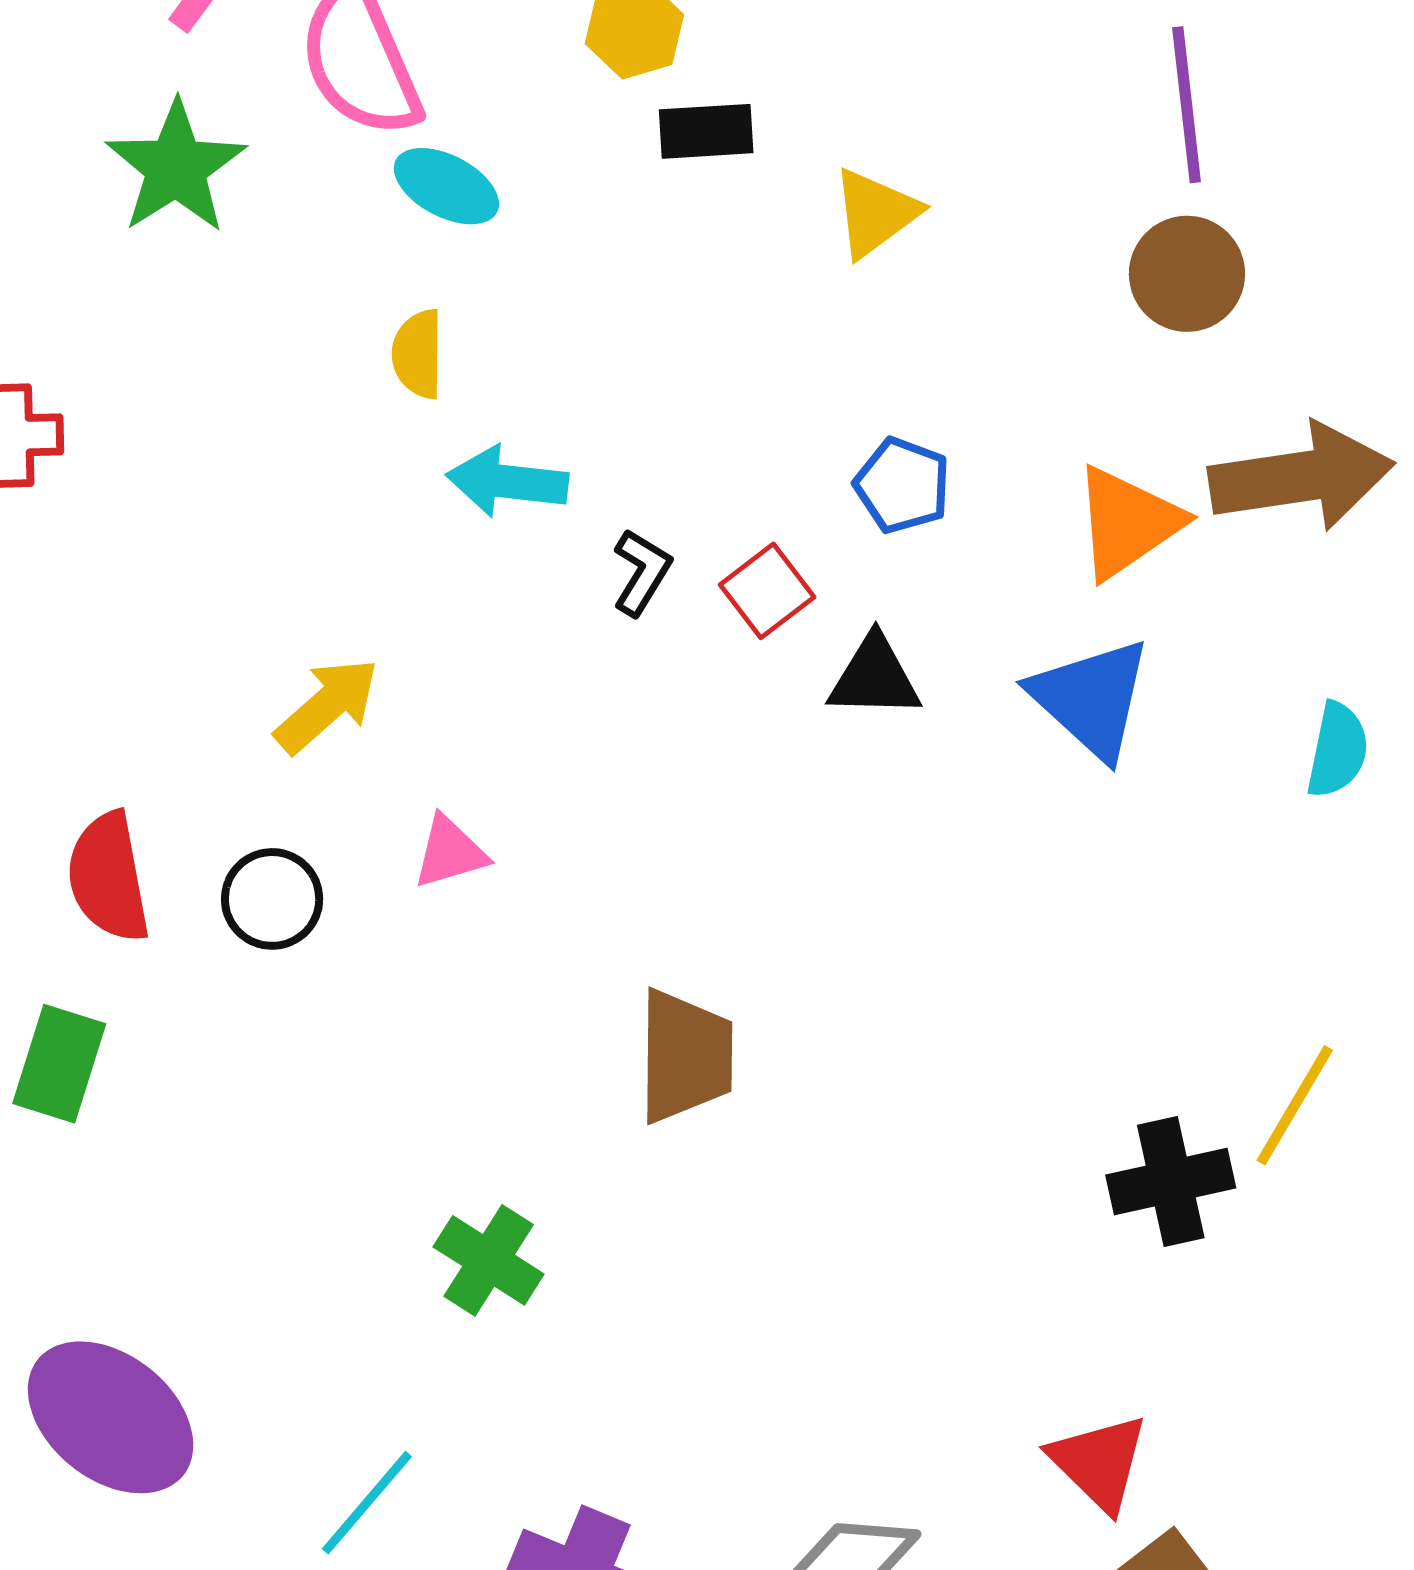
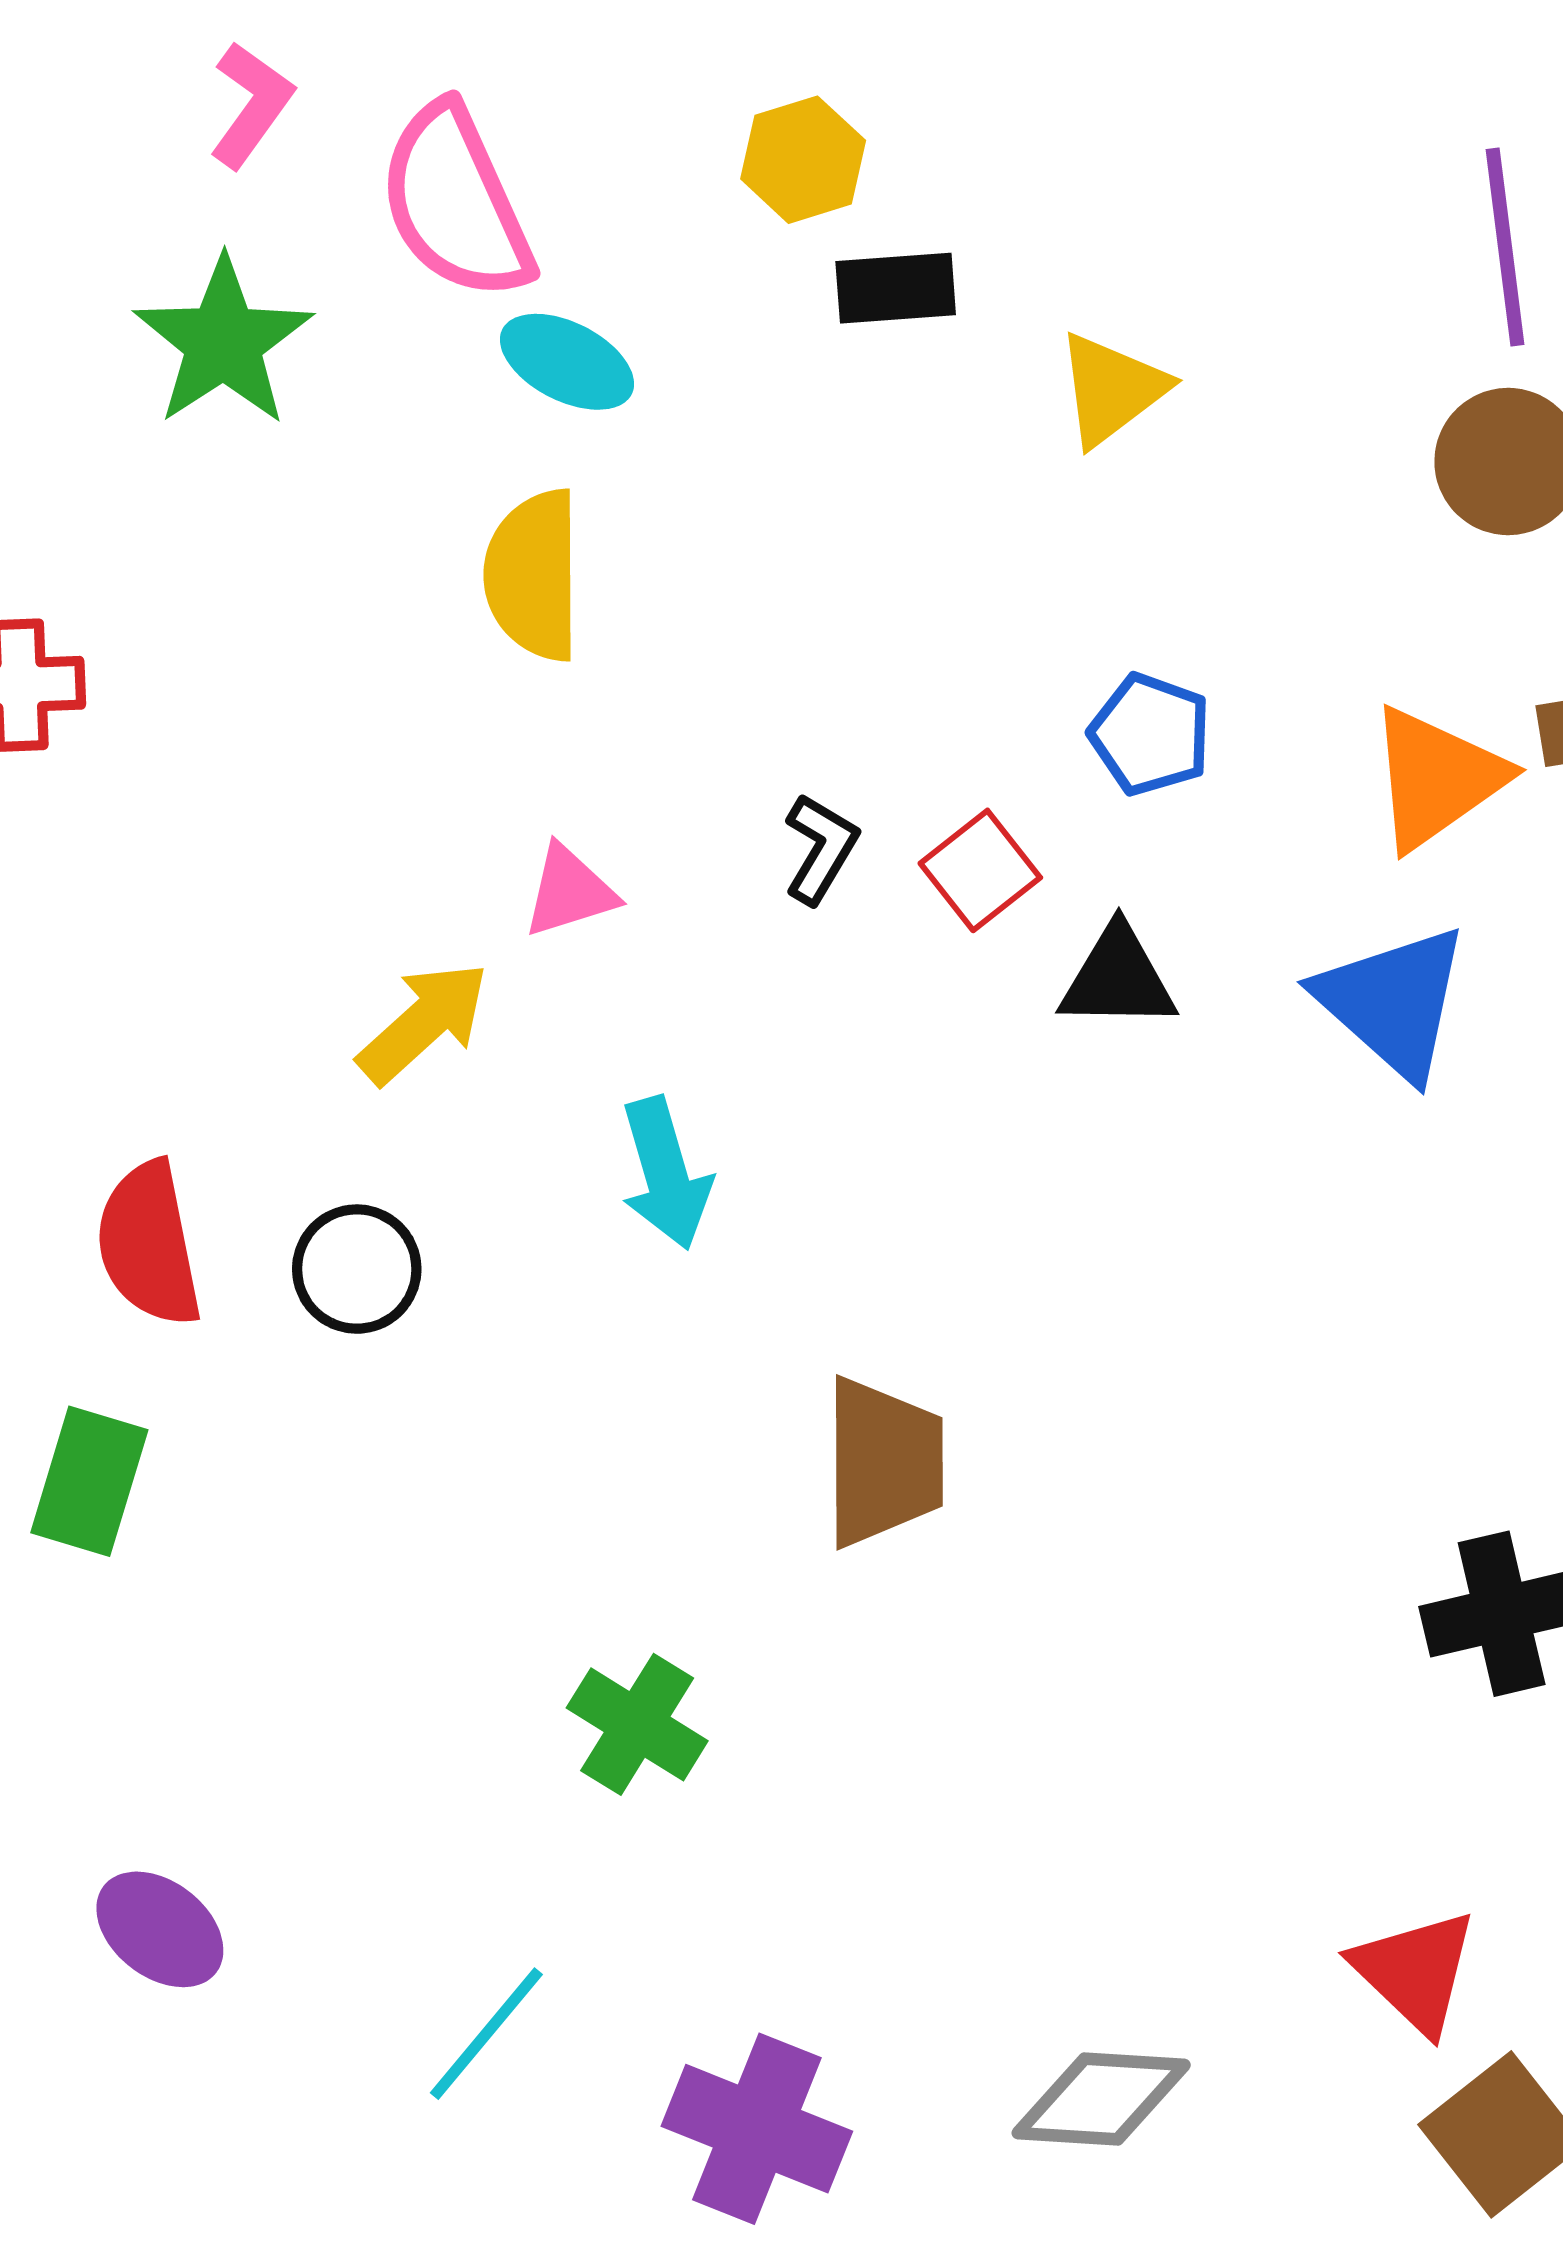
yellow semicircle: (418, 354) -> (533, 575), size x1.5
cyan arrow: (507, 482) -> (666, 1173), moved, turned -112
pink triangle: (450, 852) -> (570, 891), moved
purple ellipse: (111, 1417) -> (160, 1929), size x0.6

